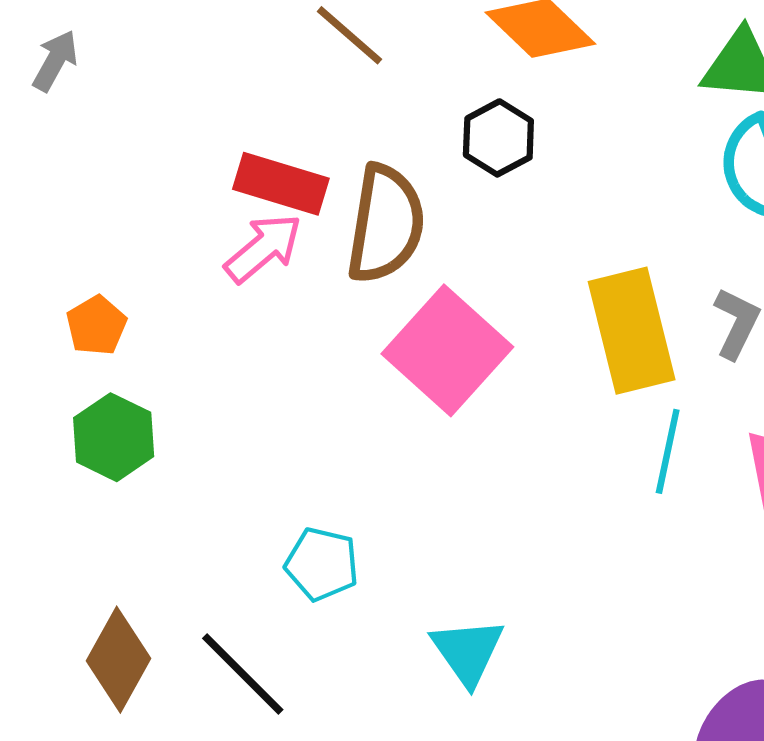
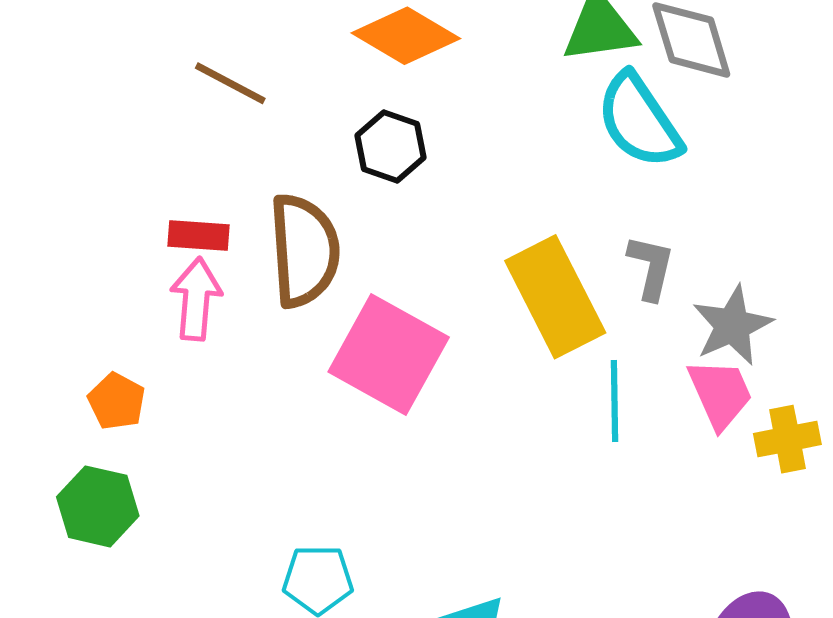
red rectangle: (281, 184) -> (198, 236), size x0.7
pink arrow: (263, 248) -> (196, 299), turned -32
orange pentagon: (96, 325) -> (117, 401), moved

